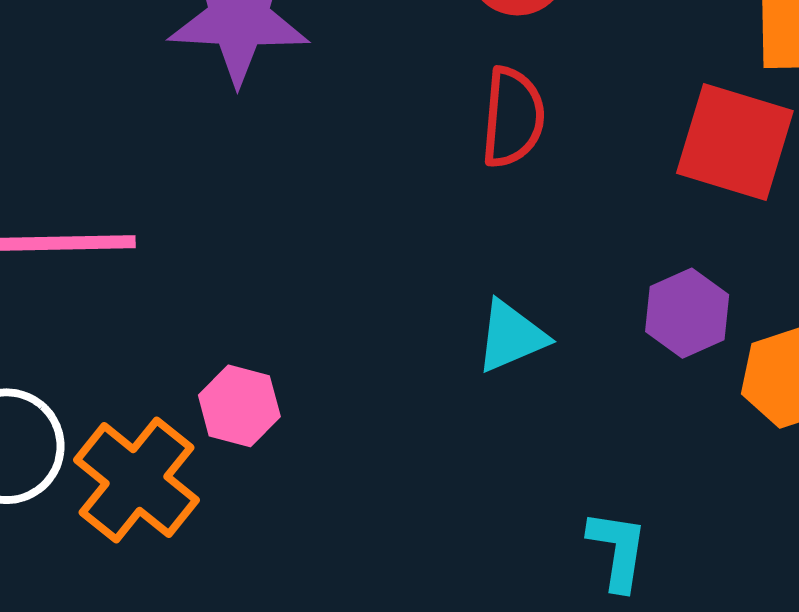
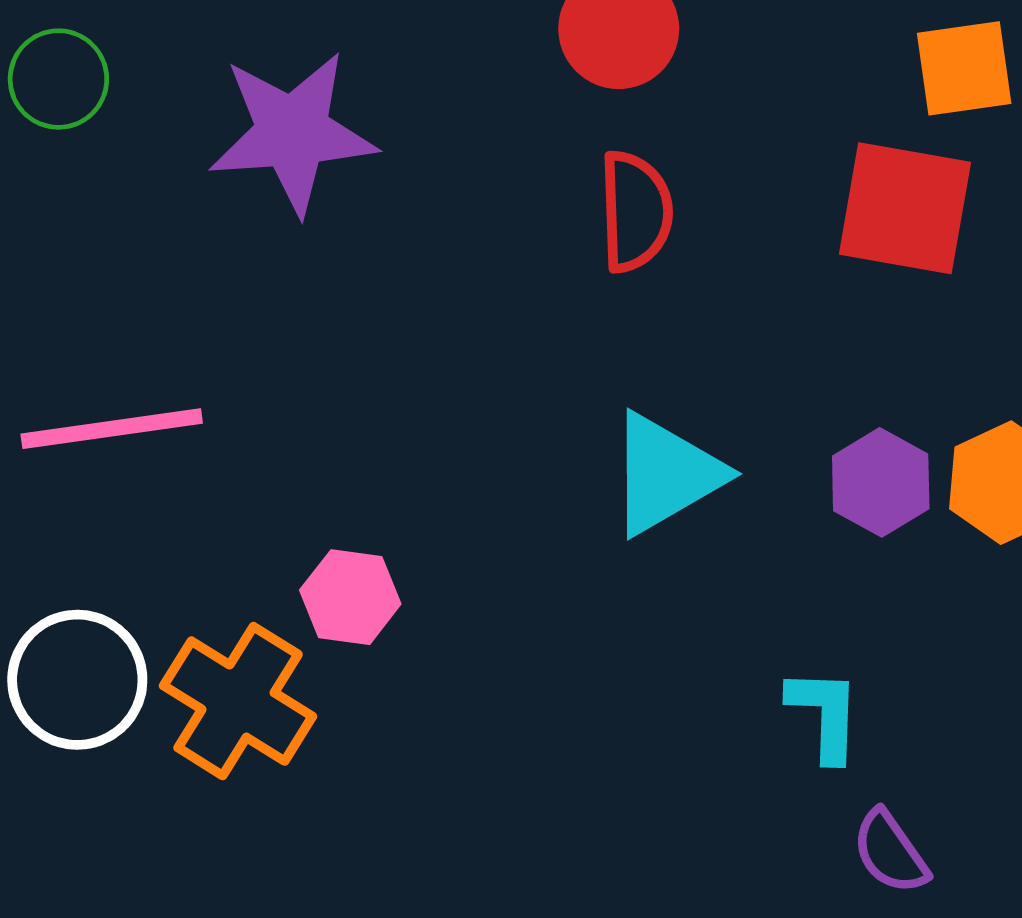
purple hexagon: (687, 313) -> (881, 482), moved
cyan triangle: (511, 336) -> (666, 474), size x1.4

